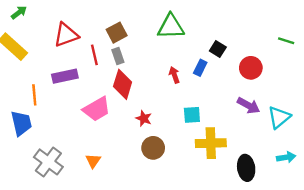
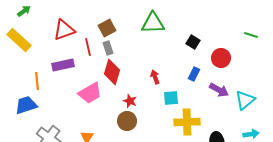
blue rectangle: (200, 68) -> (194, 74), moved
red arrow: (174, 75) -> (155, 77), moved
blue trapezoid: (21, 123) -> (26, 105), turned -95
brown circle: (153, 148) -> (127, 121), moved

